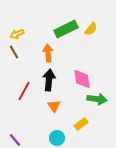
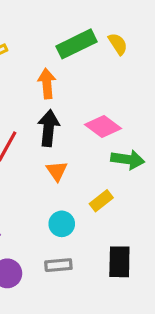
yellow semicircle: (91, 29) -> (118, 44), turned -72
pink diamond: (82, 79) -> (103, 126), turned -45

